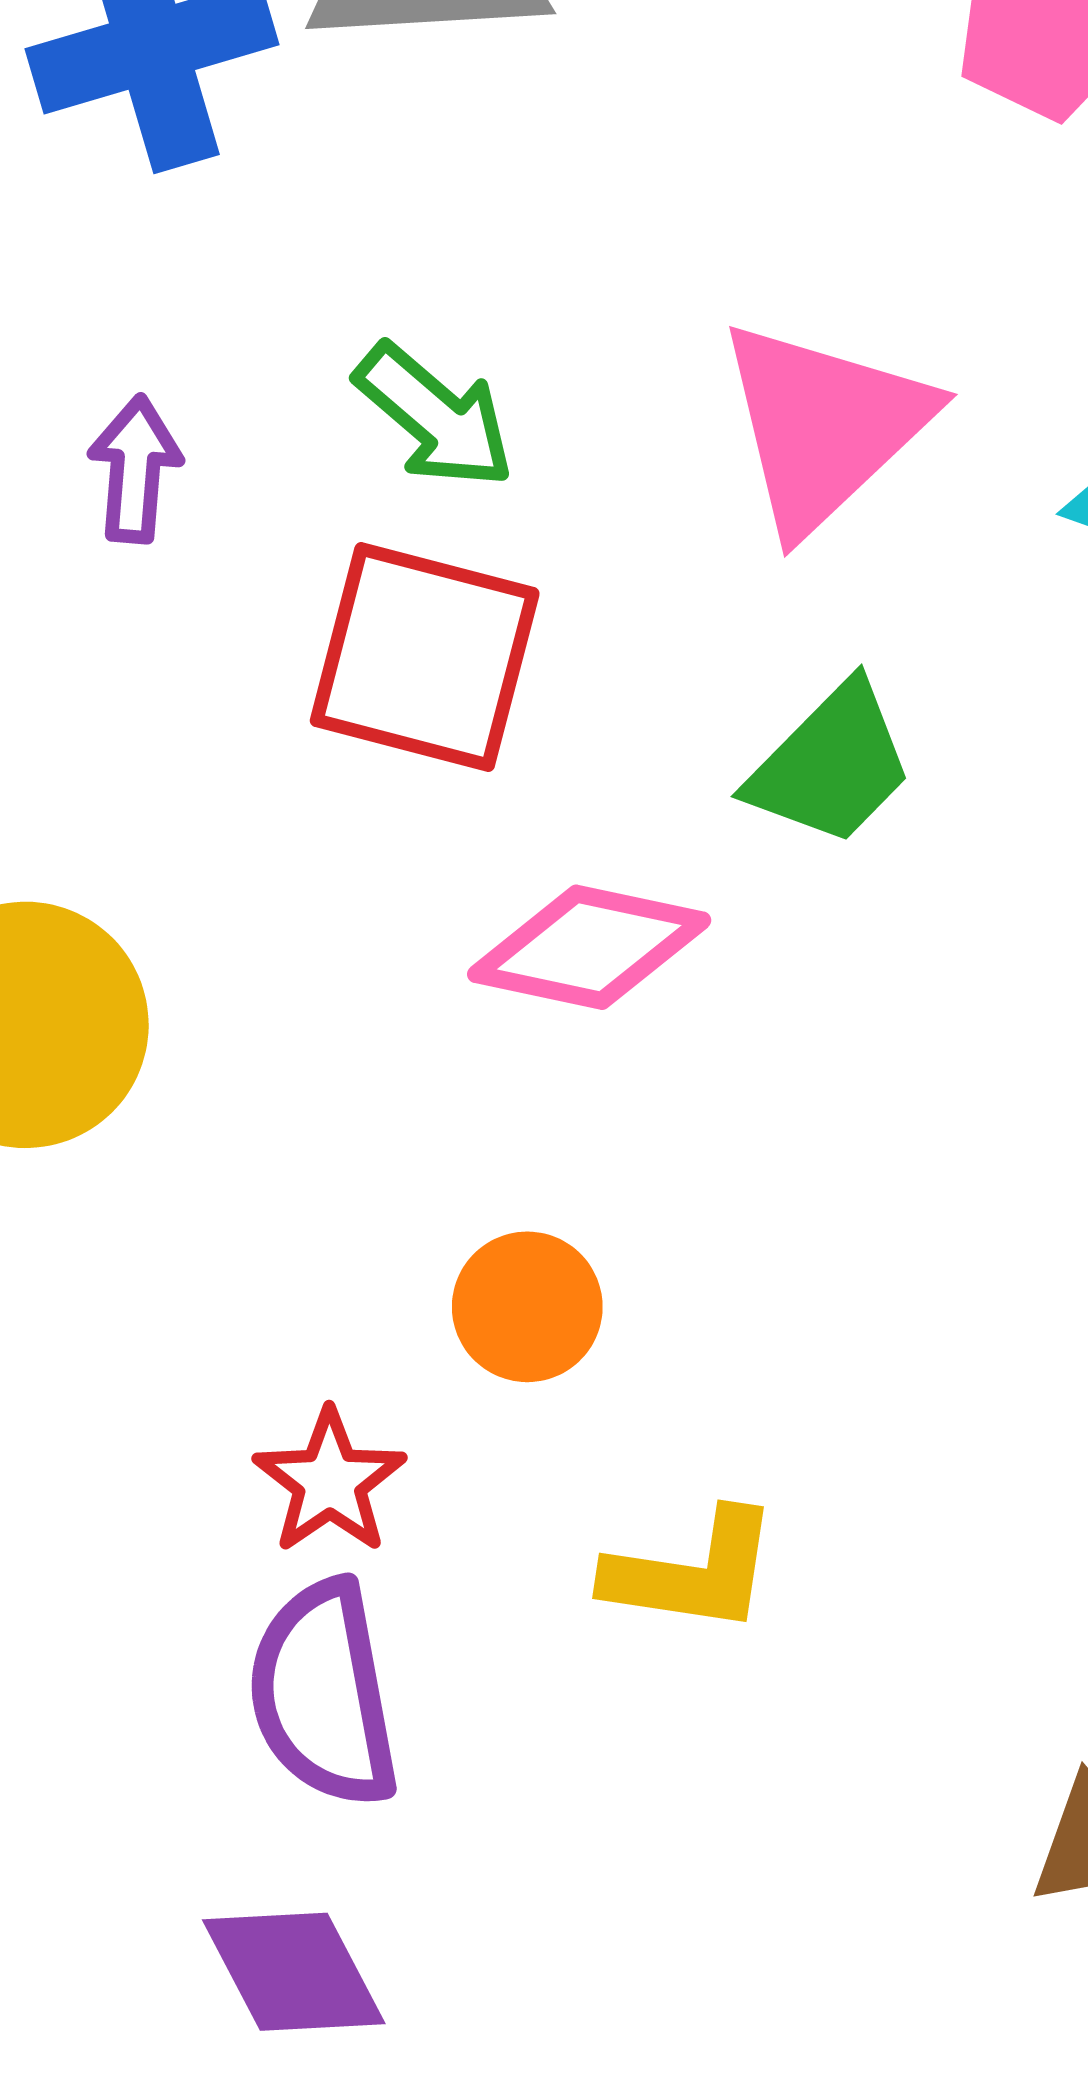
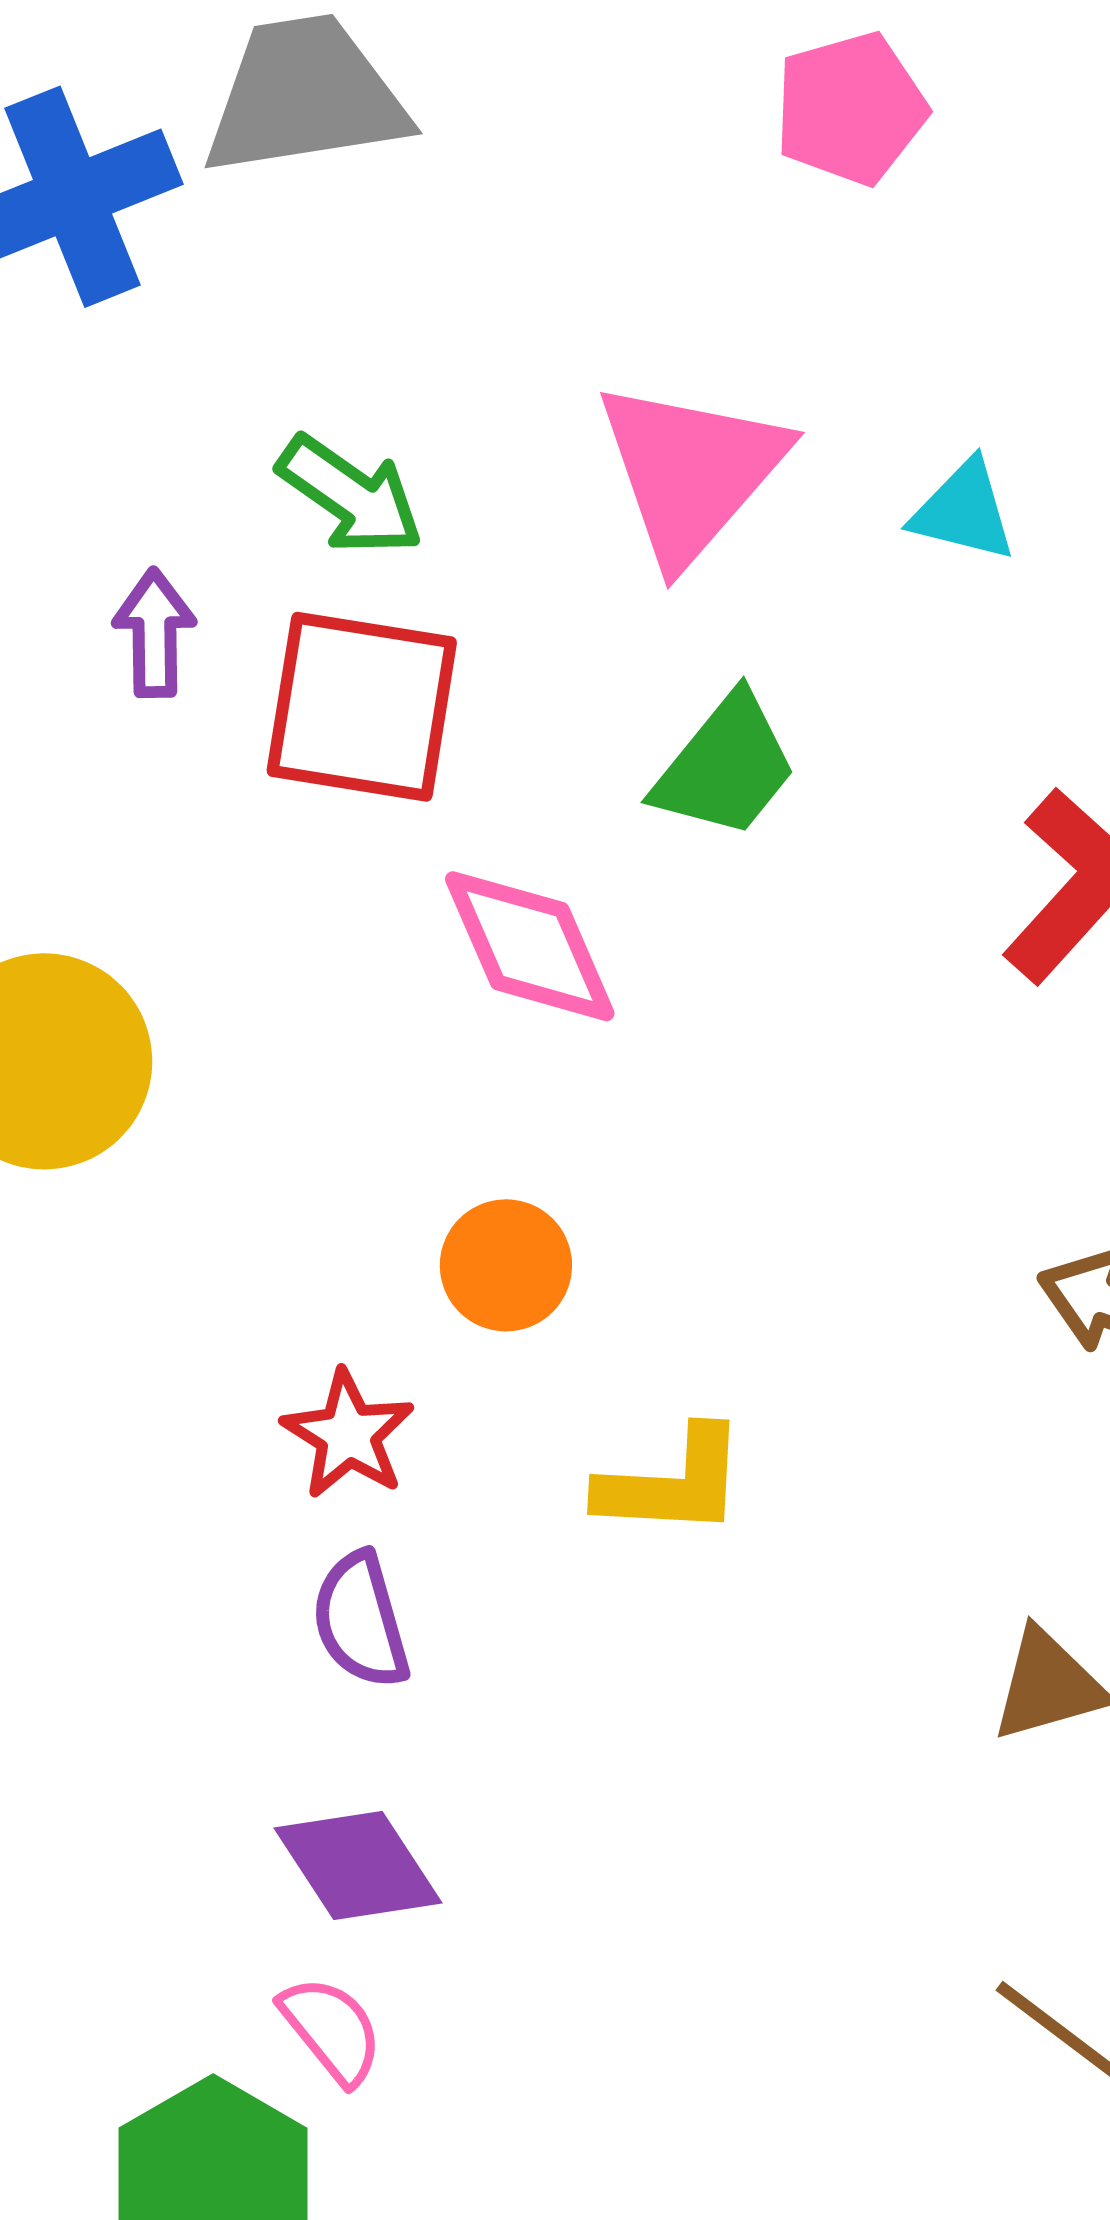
purple arrow: (135, 469) -> (154, 633), moved
pink diamond: (589, 947) -> (530, 946), turned 60
purple semicircle: (323, 1694) -> (361, 1620), size x0.7

